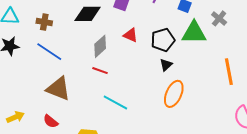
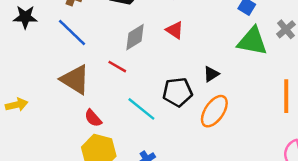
black pentagon: (163, 40) -> (178, 92), moved
red line: (100, 71) -> (117, 67), moved
red semicircle: (51, 121) -> (93, 118), moved

